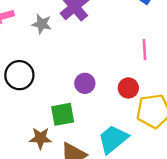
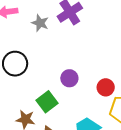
green square: (63, 114) -> (47, 102), turned -35

